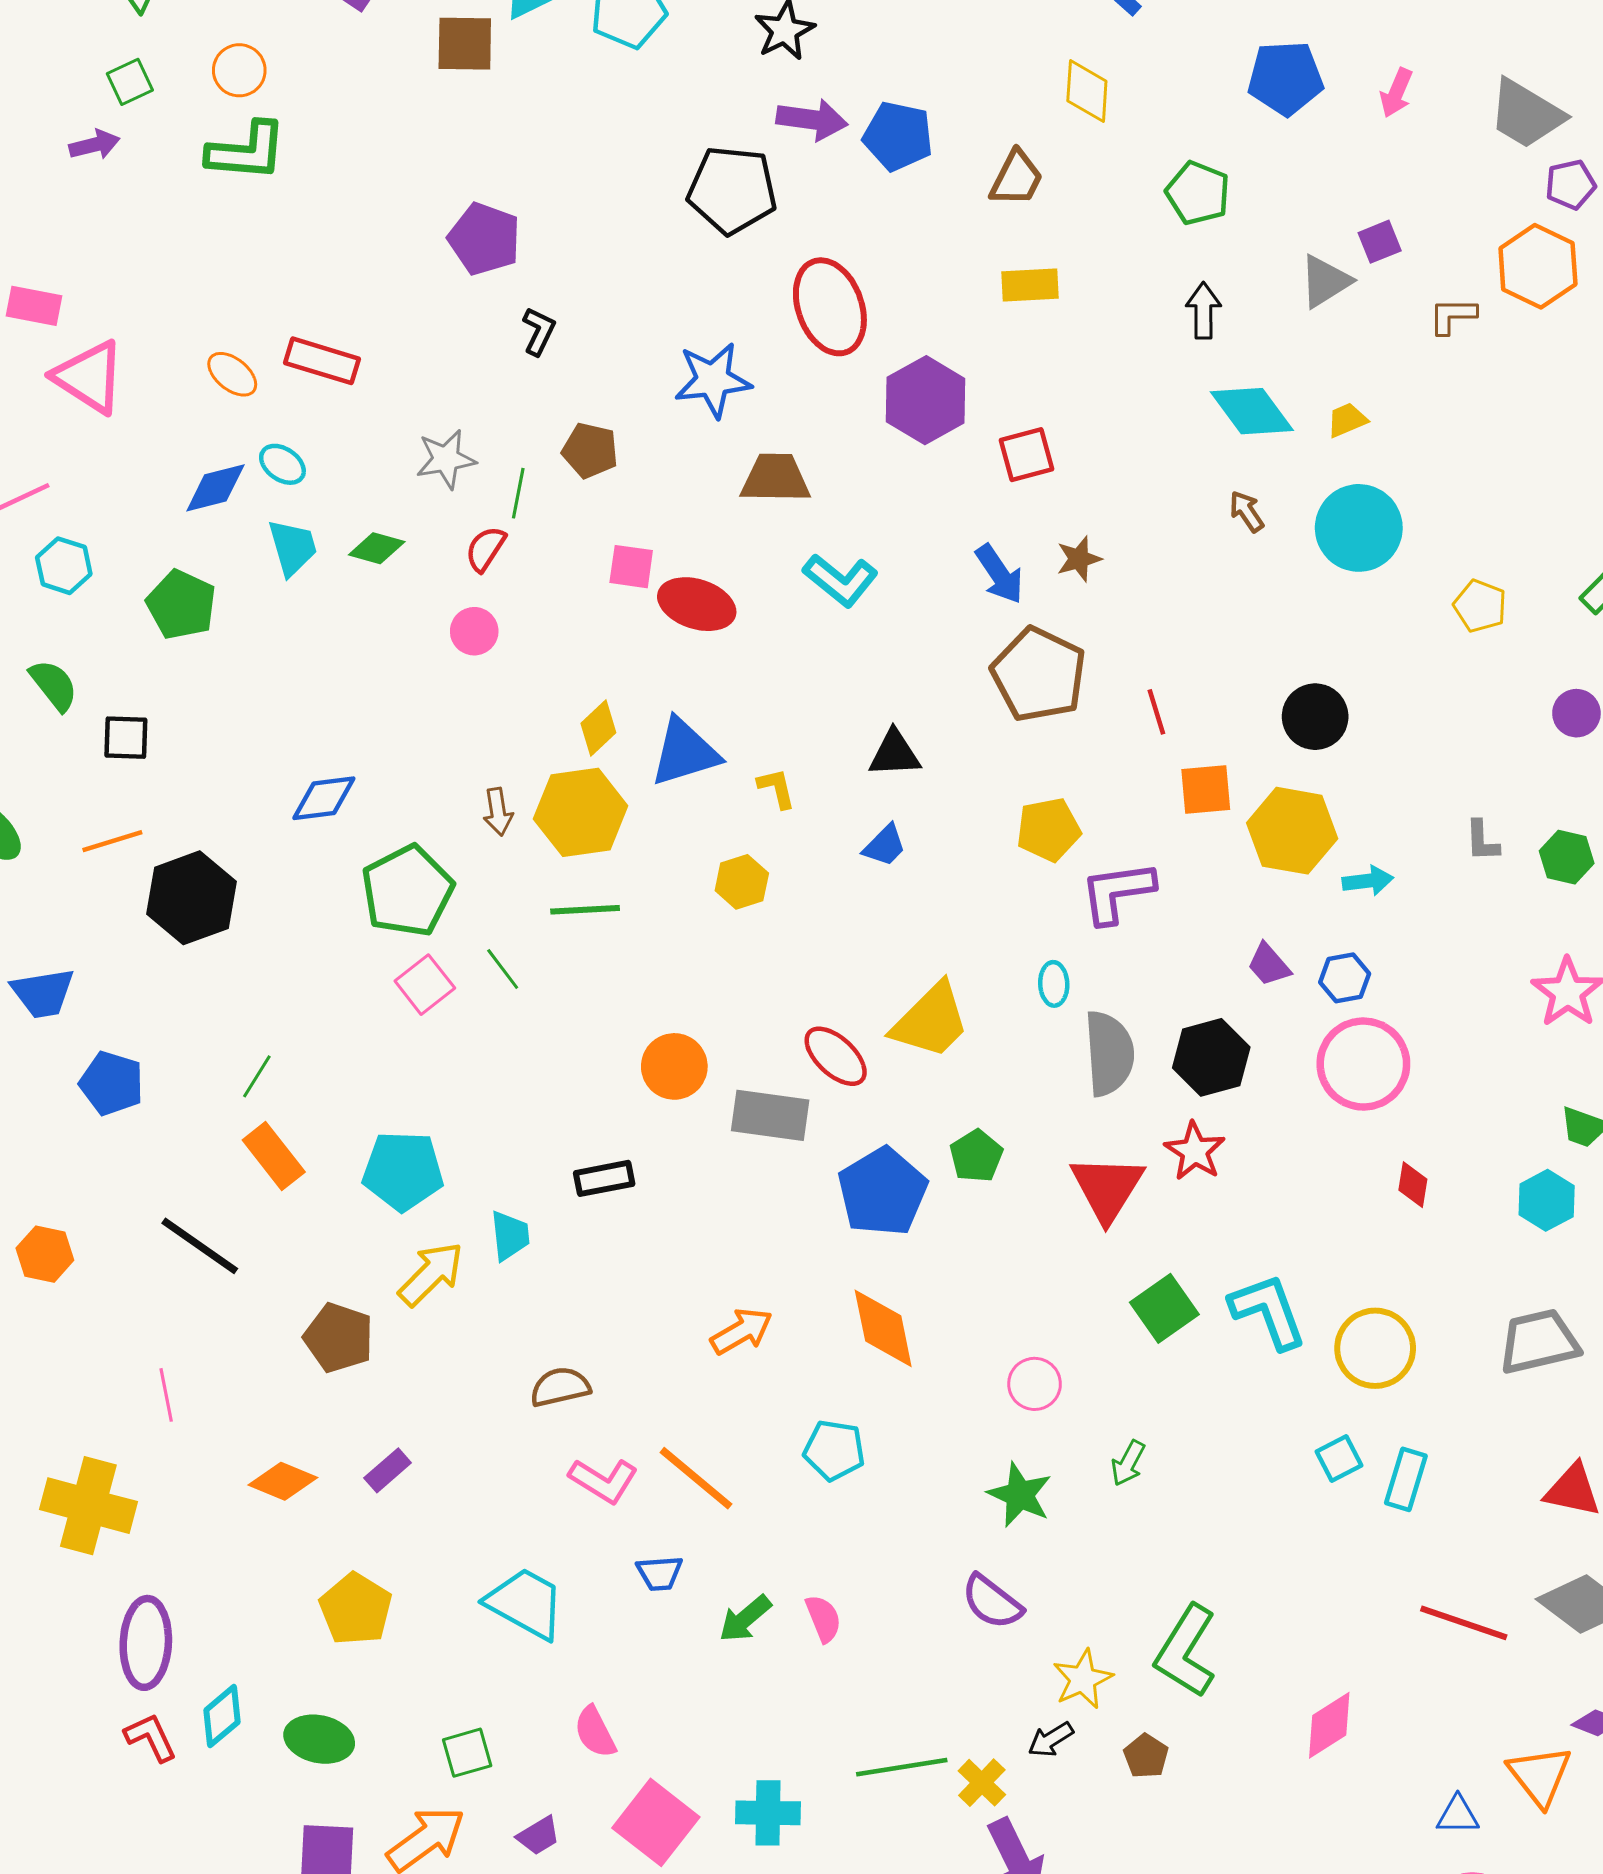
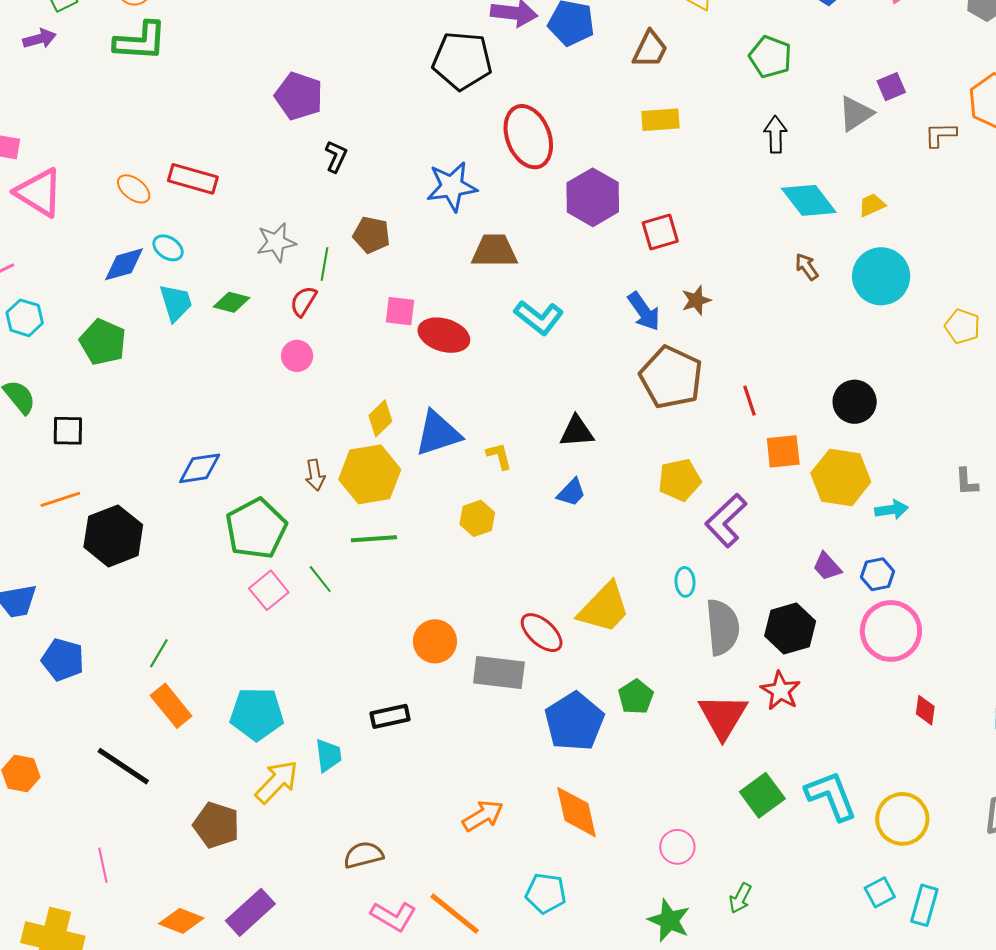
purple L-shape: (1117, 892) -> (726, 520), turned -34
purple rectangle: (388, 1470) -> (250, 912), size x1.6

